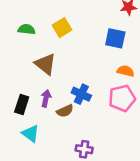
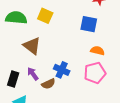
yellow square: (62, 28) -> (45, 16), turned -35
green semicircle: (26, 29) -> (16, 18), size x1.5
purple arrow: (46, 98) -> (33, 74), turned -48

